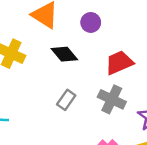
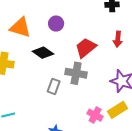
gray cross: (112, 99) -> (76, 73), moved

